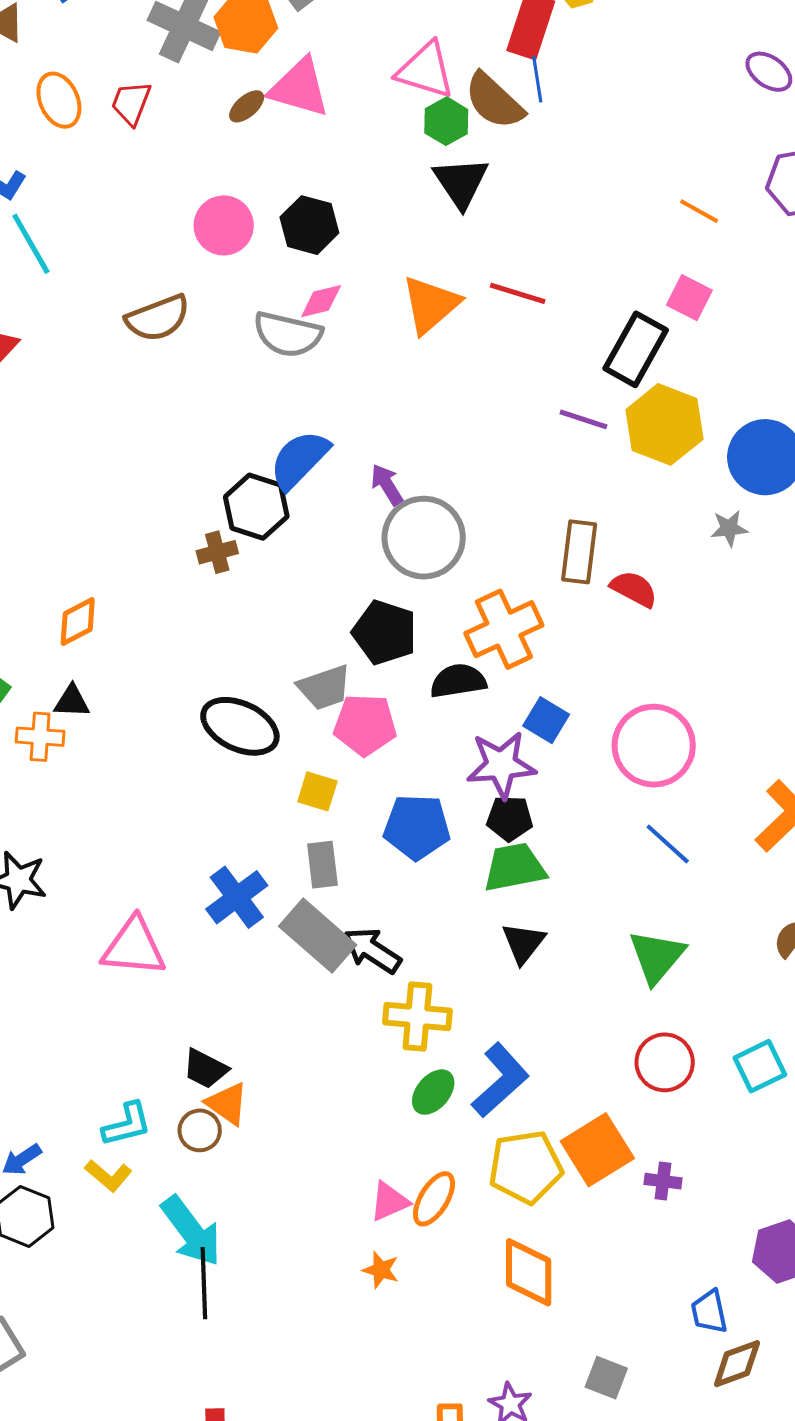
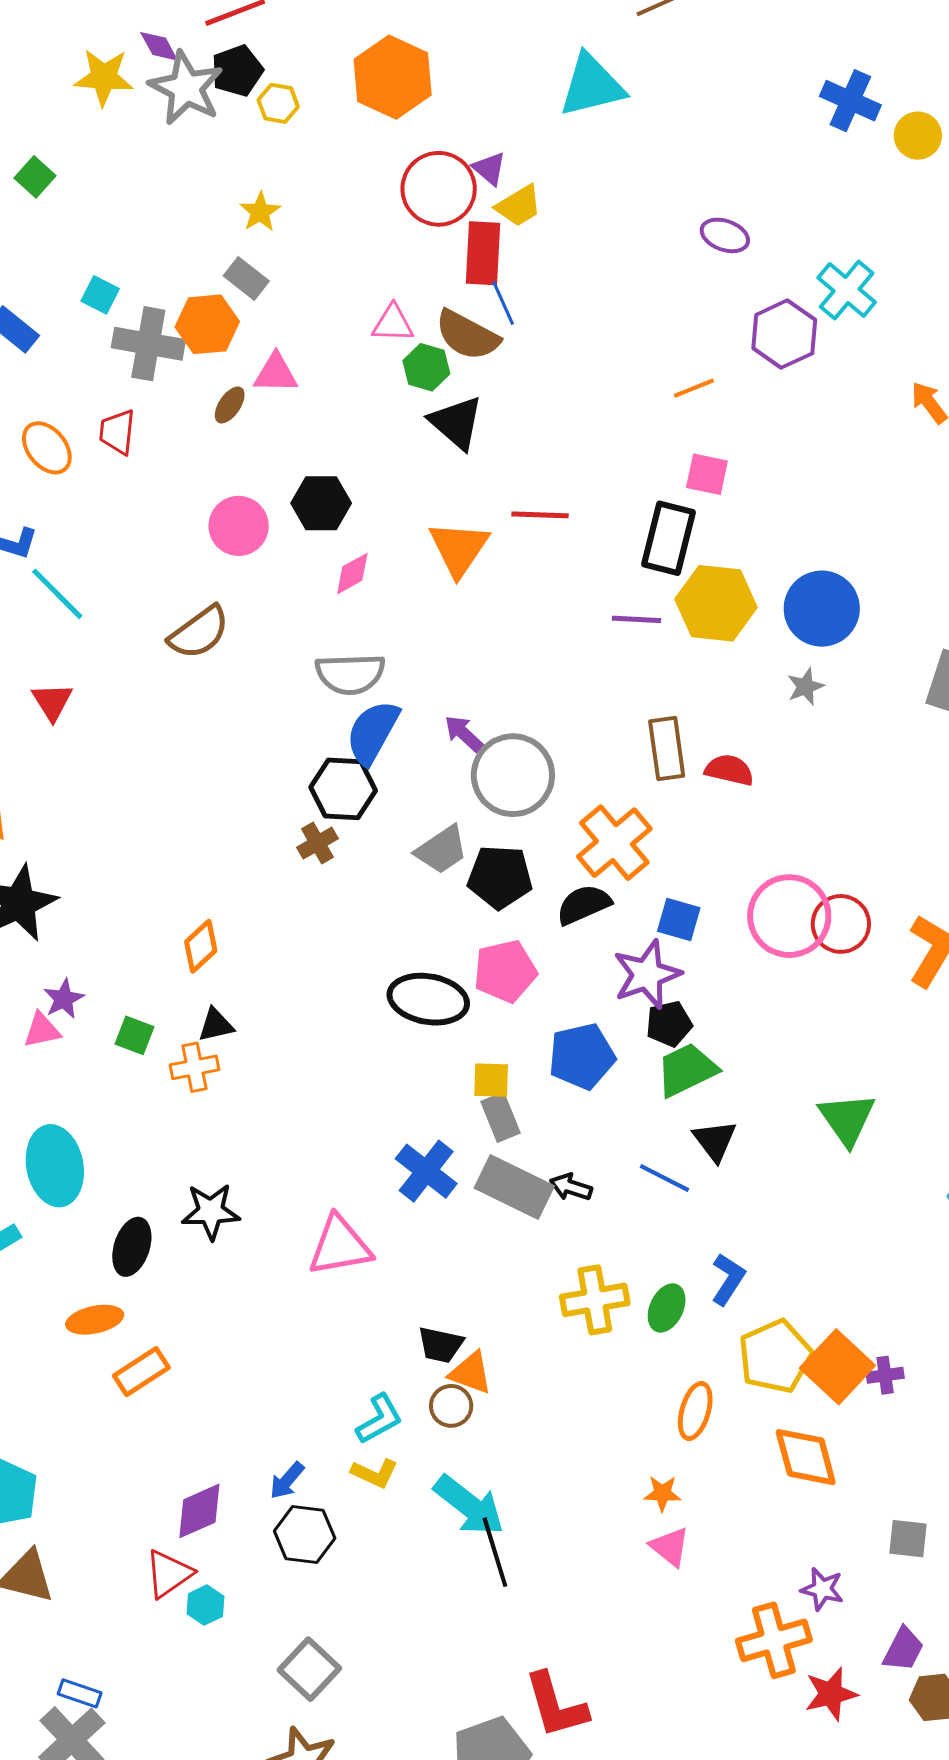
pink triangle: (425, 70) -> (393, 323), size x0.7
pink triangle: (299, 88) -> (276, 373), size x0.7
orange line: (699, 211) -> (694, 388), turned -36
gray semicircle: (288, 334) -> (350, 674), moved
gray trapezoid: (324, 687) -> (442, 850), moved
black ellipse: (240, 726) -> (428, 999), moved
yellow square: (317, 791) -> (491, 1080), moved
blue line: (668, 844) -> (664, 1178), moved
black arrow: (372, 950) -> (571, 1187), size x0.7
yellow cross: (417, 1016) -> (595, 1300), moved
red circle: (665, 1062) -> (841, 924), moved
blue L-shape: (500, 1080) -> (728, 1279), size x0.7
orange square: (597, 1150) -> (837, 1367), moved
purple cross: (663, 1181) -> (885, 1375), moved
pink triangle: (389, 1201) -> (670, 1547), moved, turned -42

